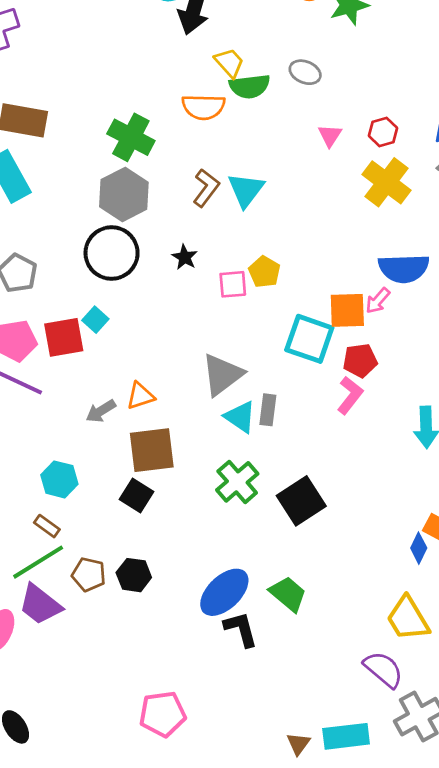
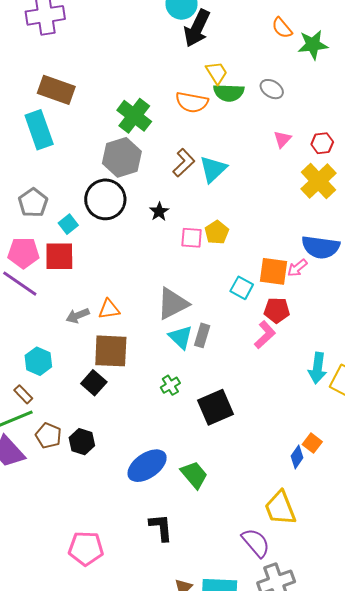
cyan square: (95, 320) -> (68, 224), moved
cyan square: (309, 339) -> (242, 288), size x0.6
green cross: (237, 482) -> (170, 385), size x0.6
black L-shape: (241, 629) -> (161, 527), moved

